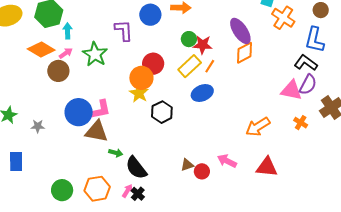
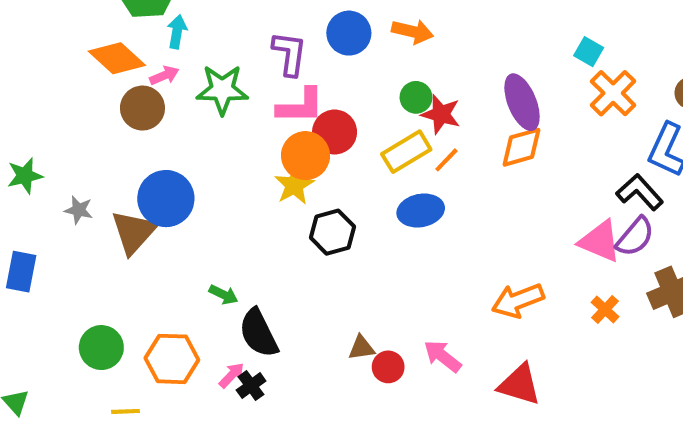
green star: (95, 54) -> (222, 90), turned 30
pink L-shape: (99, 110) -> (300, 106), moved
brown triangle: (96, 132) -> (134, 232), moved, turned 50

